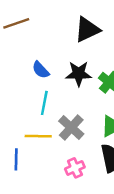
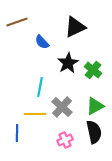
blue semicircle: (41, 70) -> (42, 42), moved
black star: (79, 74) -> (68, 63), turned -30

